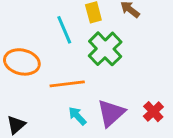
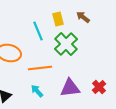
purple triangle: (111, 113) -> (70, 88), turned 35
cyan arrow: (77, 116) -> (37, 91), moved

